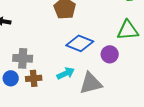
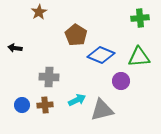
blue diamond: (80, 43) -> (101, 55), moved
gray cross: (23, 58) -> (49, 77), moved

